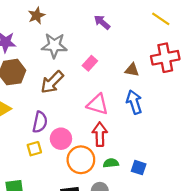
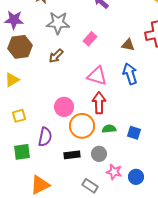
brown arrow: (52, 82) -> (56, 56), size x0.7
purple semicircle: (40, 122) -> (45, 137), moved
yellow square: (34, 149) -> (19, 116), moved

